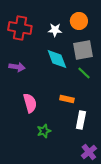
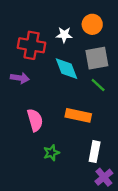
red cross: (20, 28) -> (32, 45), moved
orange rectangle: (67, 99) -> (78, 115), size x1.5
white rectangle: (81, 120) -> (95, 152), moved

